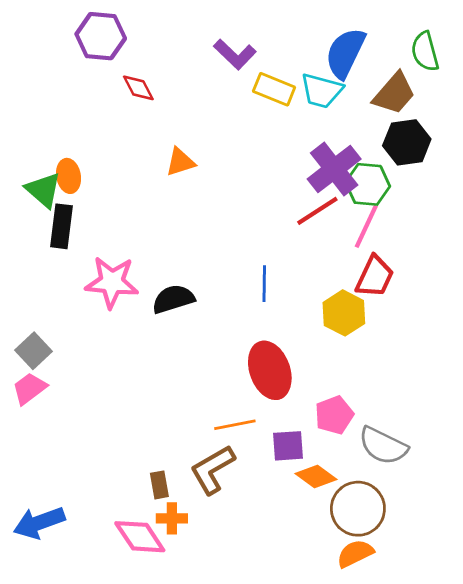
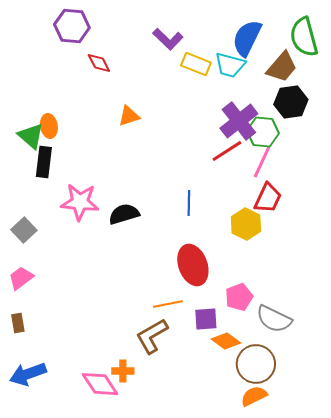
green semicircle: (425, 52) -> (304, 37), size x1.4
gray square: (34, 351) -> (24, 230), moved
brown rectangle: (159, 485) -> (18, 323), moved

